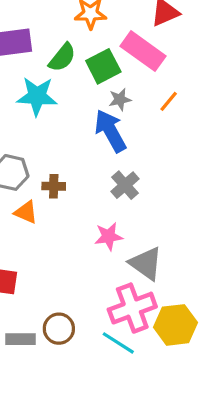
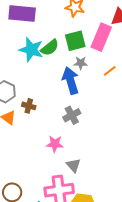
pink rectangle: (143, 51) -> (101, 37), turned 64
green semicircle: (62, 57) -> (50, 48), moved
gray triangle: (146, 263) -> (73, 165), size x0.7

